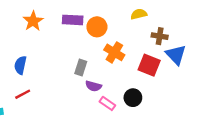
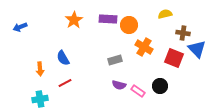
blue semicircle: (20, 65) -> (63, 58), turned -42
gray rectangle: (81, 67) -> (115, 60), turned 56
purple semicircle: (93, 86) -> (119, 85), moved

